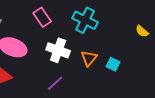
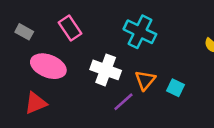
pink rectangle: (42, 17) -> (70, 28), moved
purple line: (55, 83) -> (123, 102), moved

